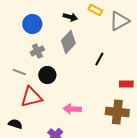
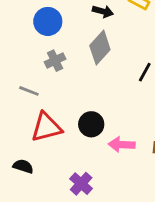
black circle: (47, 75) -> (91, 124), moved
pink arrow: (72, 109) -> (122, 145), moved

